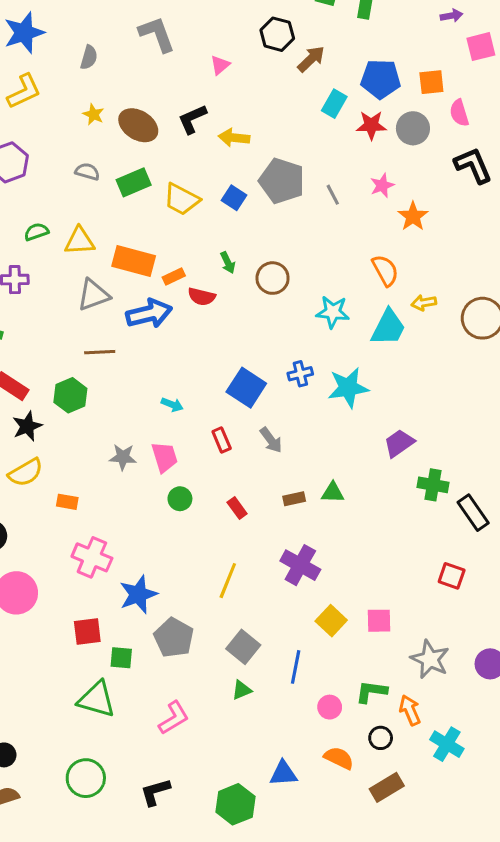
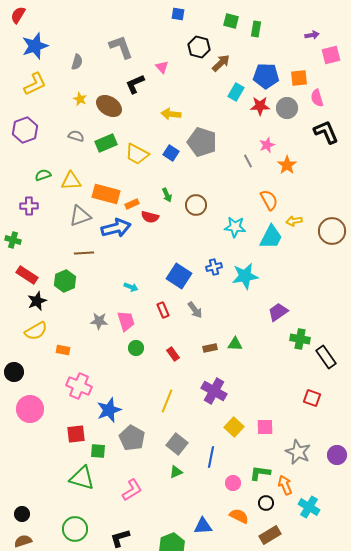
pink triangle: (220, 65) -> (162, 67), turned -32
black L-shape: (192, 119) -> (135, 84), moved
gray line: (333, 195) -> (248, 161), moved

